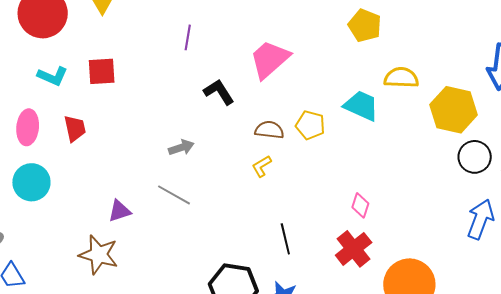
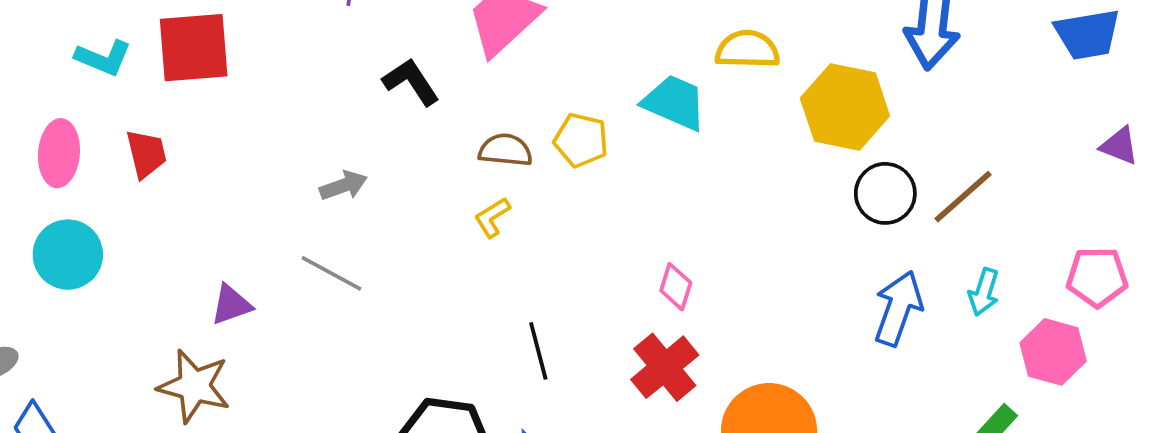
red square: (102, 71) -> (194, 48), size x1.4

